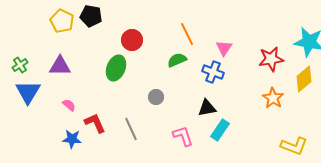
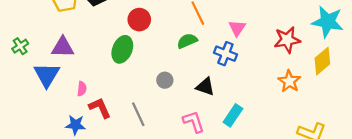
blue triangle: (28, 92) -> (47, 75), moved
pink semicircle: (69, 105) -> (82, 89), moved, turned 56
black triangle: (207, 108) -> (205, 87), moved, turned 30

